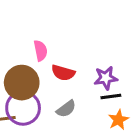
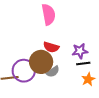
pink semicircle: (41, 51) -> (48, 14), moved, size x1.5
brown circle: (22, 83) -> (41, 62), moved

